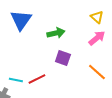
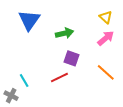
red line: (37, 79) -> (59, 77), moved
cyan line: (16, 80) -> (24, 81), turned 48

